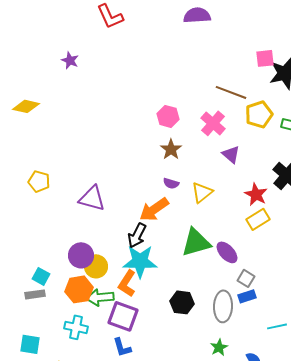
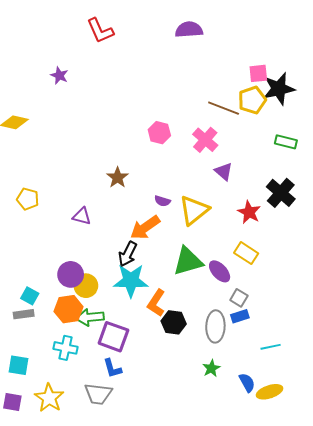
yellow pentagon: (259, 114) -> (252, 100), moved
brown star: (171, 149) -> (118, 178), moved
yellow triangle: (202, 192) -> (194, 210), size x1.4
purple triangle: (92, 198) -> (82, 216), size x0.7
yellow rectangle: (258, 219) -> (246, 253), moved, turned 65
orange L-shape: (127, 283) -> (156, 303), moved

